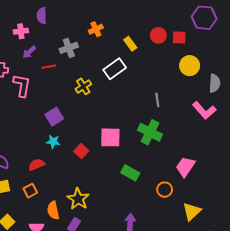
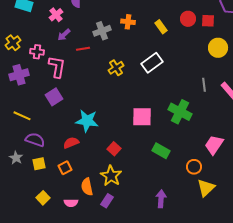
orange cross: (96, 29) -> (128, 22), moved, turned 32
pink cross: (21, 31) -> (56, 15), turned -32
white rectangle: (115, 69) -> (152, 63), moved
gray line: (157, 100) -> (204, 85), moved
purple square: (54, 117) -> (54, 97), moved
cyan star: (53, 142) -> (87, 121), size x1.6
red square: (81, 151) -> (114, 149), moved
yellow triangle: (192, 211) -> (206, 188), moved

